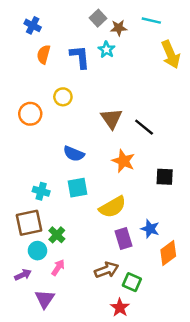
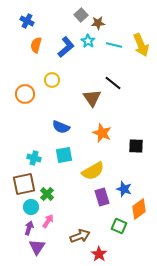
cyan line: (151, 21) -> (114, 45), moved
blue L-shape: (80, 57) -> (66, 47), turned 55
black line: (144, 127) -> (113, 83), moved
brown arrow: (107, 270) -> (80, 236), moved
purple arrow: (23, 275) -> (29, 228), moved, turned -48
green square: (132, 282) -> (119, 226), moved

